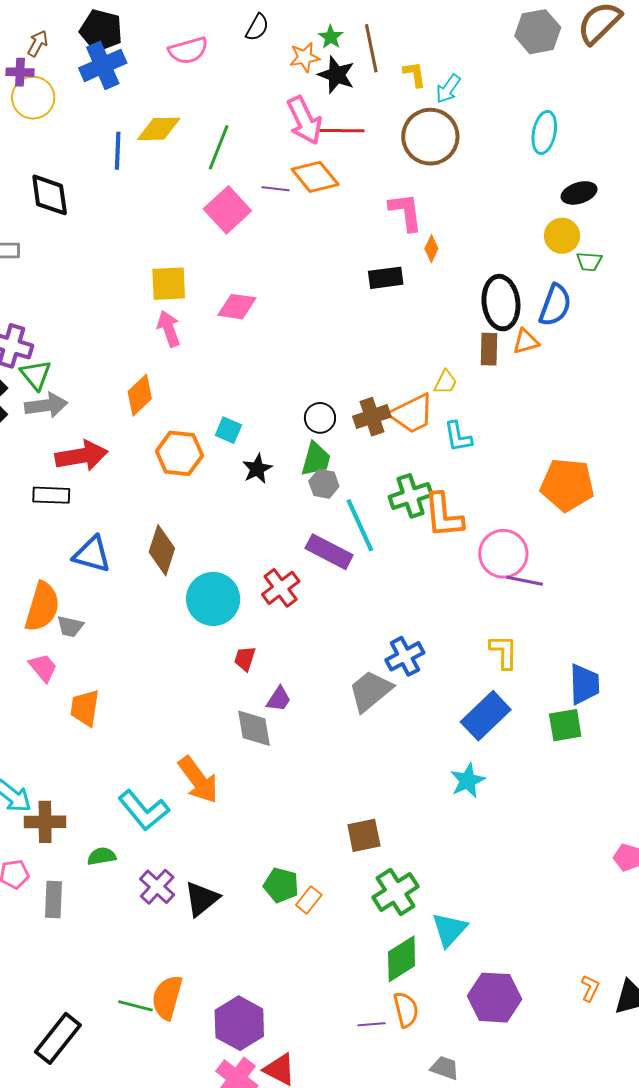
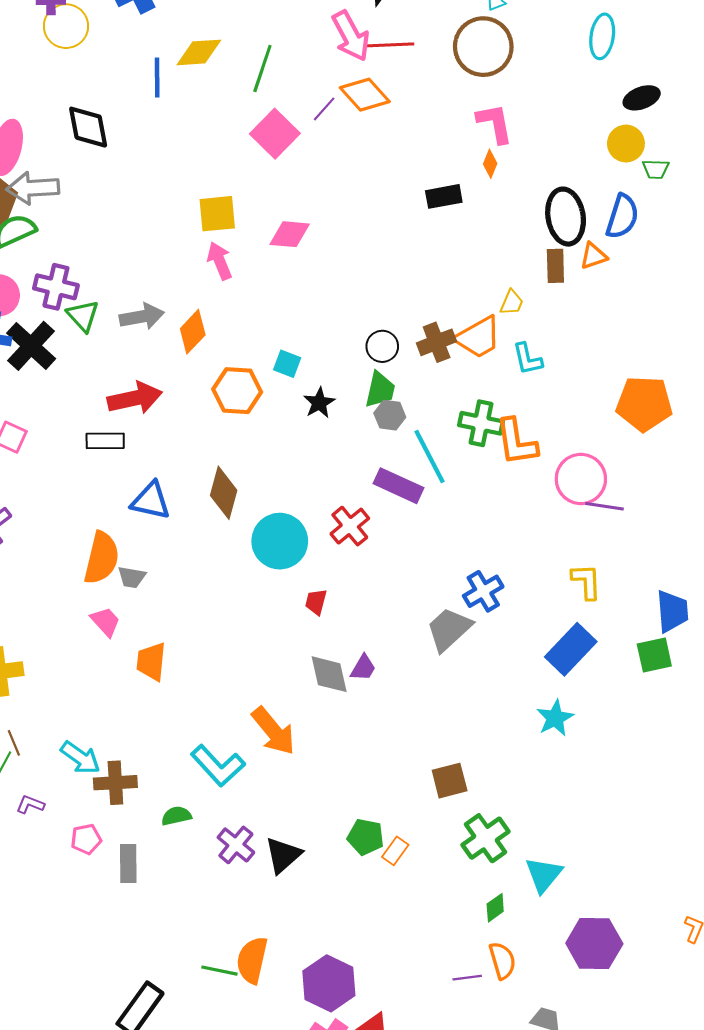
purple line: (276, 189) -> (324, 109), turned -52
pink L-shape: (406, 212) -> (495, 123), moved
gray arrow: (46, 405) -> (142, 317), moved
green cross: (411, 496) -> (481, 423), turned 33
purple trapezoid: (279, 699) -> (363, 668), moved
green diamond: (402, 959) -> (495, 908), size x0.6

